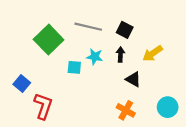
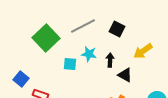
gray line: (88, 27) -> (83, 26), turned -40
black arrow: (120, 55) -> (110, 60), moved

